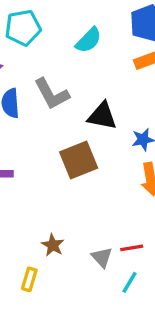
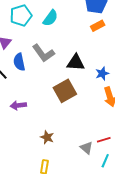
cyan semicircle: (89, 40) -> (50, 18), moved
brown star: (53, 245) -> (47, 137), moved

